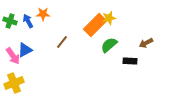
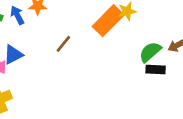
green semicircle: (109, 45) -> (150, 52), moved

